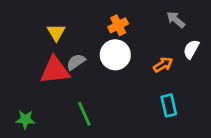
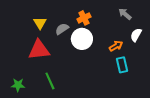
gray semicircle: (76, 62) -> (62, 29), moved
cyan rectangle: (169, 105) -> (122, 65), moved
green line: (84, 114) -> (50, 81), moved

